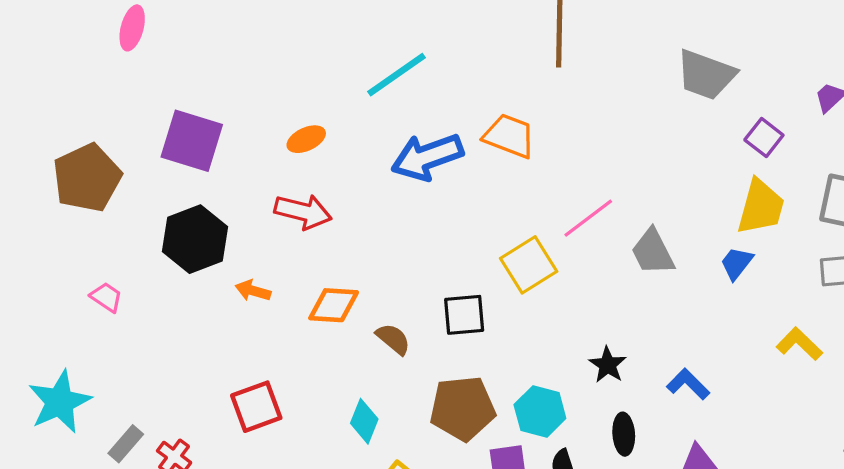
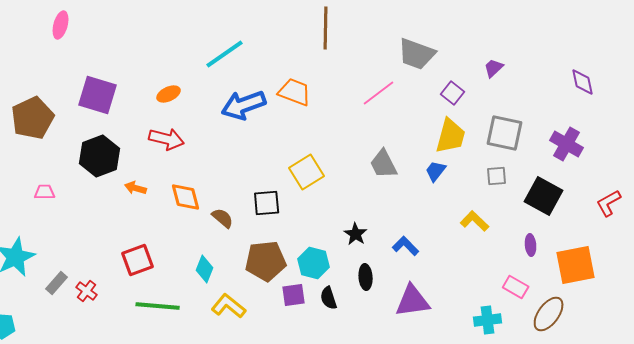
pink line: (588, 218) -> (379, 93), moved
pink trapezoid: (106, 297) -> (45, 192), turned -35
orange diamond: (334, 305) -> (186, 197), turned 72

